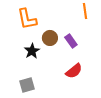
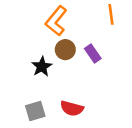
orange L-shape: (27, 19) -> (56, 21), moved, turned 50
red semicircle: (74, 71) -> (72, 108), moved, turned 54

